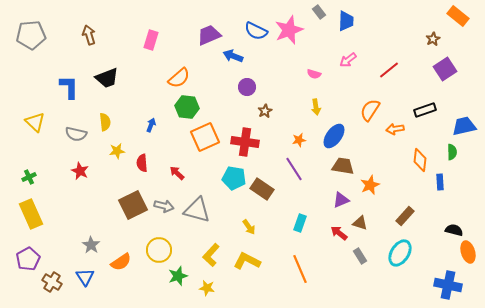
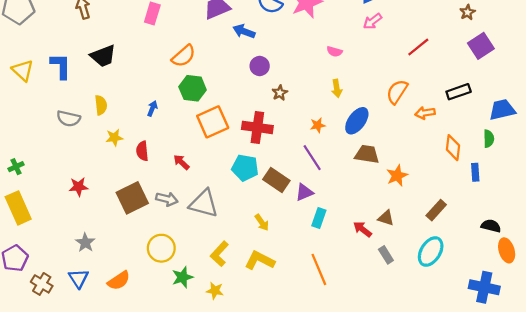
pink arrow: (348, 60) -> (372, 21), moved
yellow triangle: (35, 122) -> (23, 70), moved
red star: (80, 171) -> (79, 187), moved, turned -30
purple triangle: (341, 200) -> (304, 192), moved
orange semicircle: (121, 262) -> (119, 281), moved

